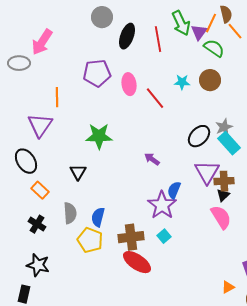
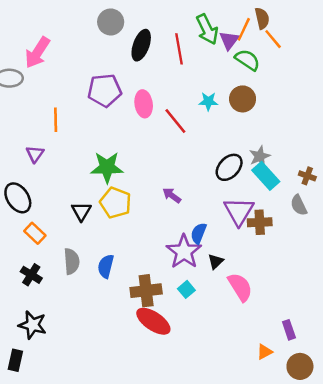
purple triangle: (40, 125) -> (35, 154), size x0.6
black triangle: (223, 195) -> (216, 261), moved
pink semicircle: (221, 217) -> (240, 287), moved
yellow pentagon: (90, 240) -> (116, 203), moved

